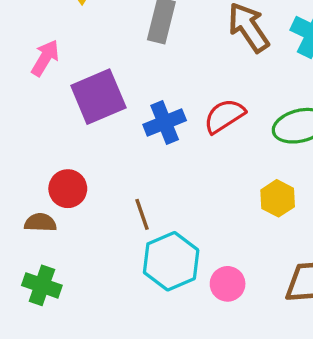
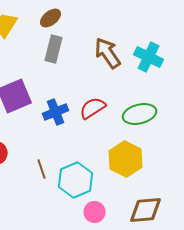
yellow hexagon: (278, 198) -> (126, 159), size x1.6
cyan hexagon: (171, 261) -> (76, 180), moved

